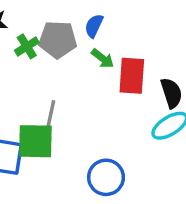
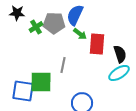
blue semicircle: (94, 26) -> (75, 15), size x1.5
gray line: (51, 114) -> (63, 65), moved

